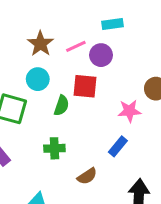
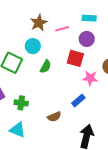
purple circle: (101, 55) -> (87, 39), moved
red square: (85, 86) -> (75, 58), moved
green cross: (54, 148) -> (21, 103), moved

